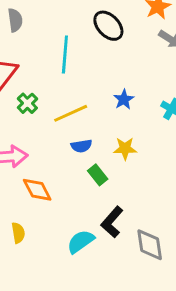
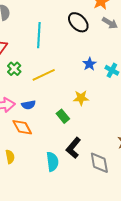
black ellipse: (108, 26) -> (78, 22), moved
blue star: (124, 99) -> (89, 64), moved
blue semicircle: (81, 146) -> (28, 105), moved
cyan semicircle: (81, 241) -> (52, 162), turned 120

